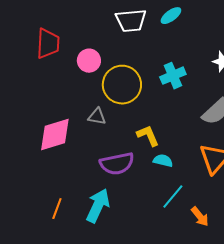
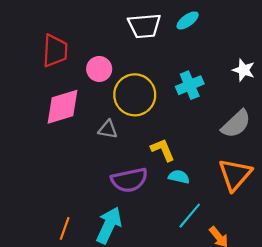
pink diamond: (55, 135) -> (63, 107), moved

